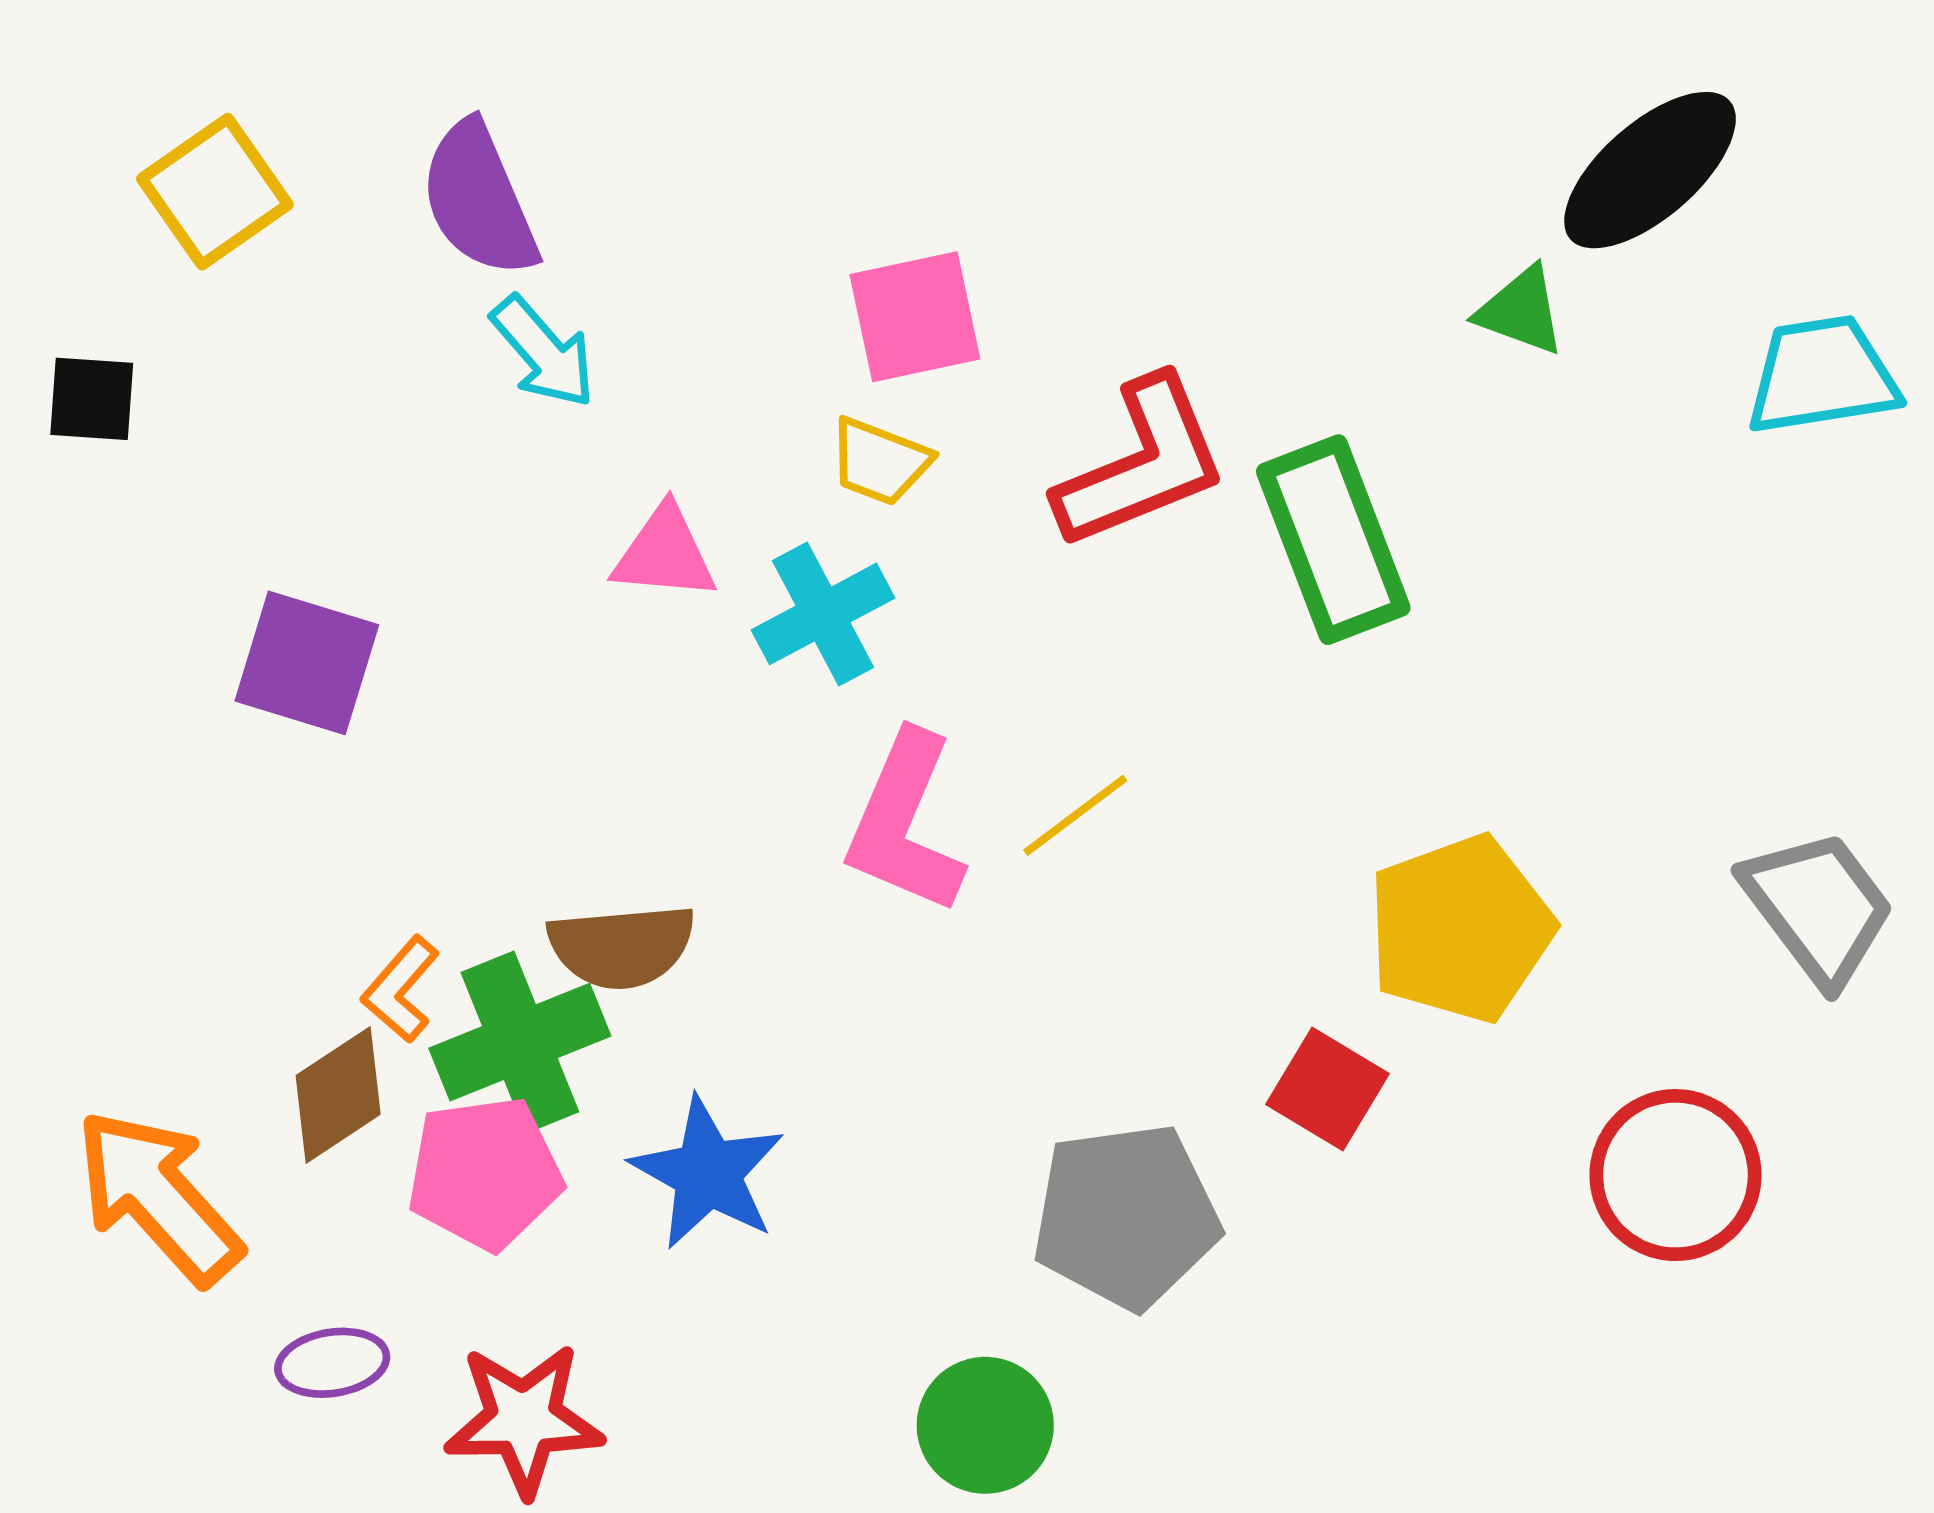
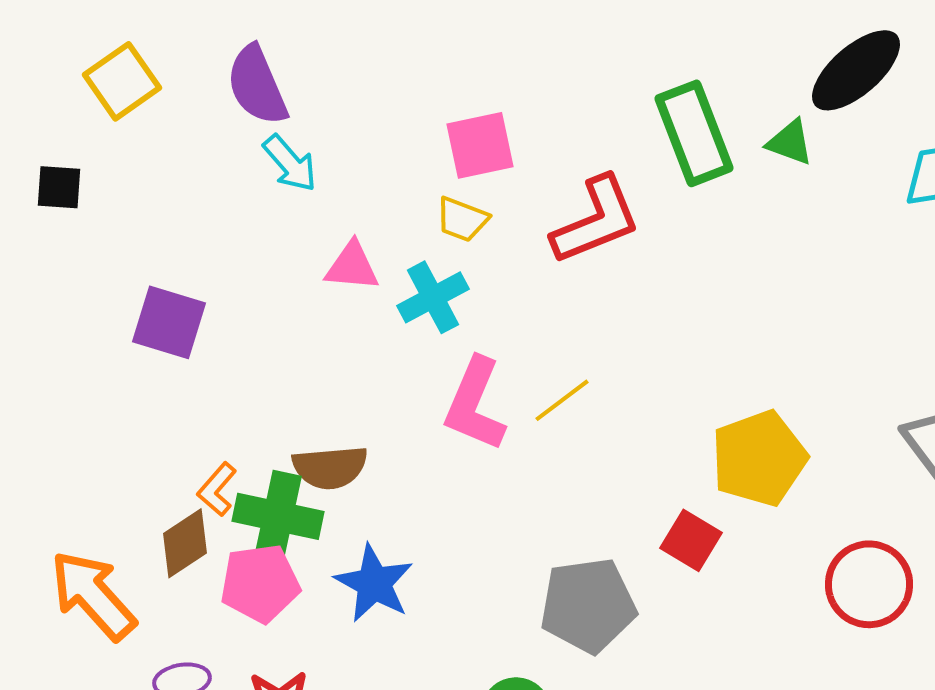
green rectangle: (1333, 540) -> (694, 133), moved
green cross: (520, 1042) -> (278, 516), turned 34

